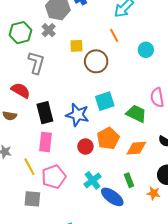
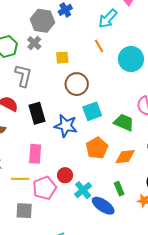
cyan circle: (146, 50) -> (131, 59), size x1.6
brown circle: (96, 61) -> (77, 84), moved
black rectangle: (45, 113) -> (37, 113), moved
red circle: (85, 147) -> (65, 175), moved
yellow line: (29, 167) -> (20, 179), turned -60

